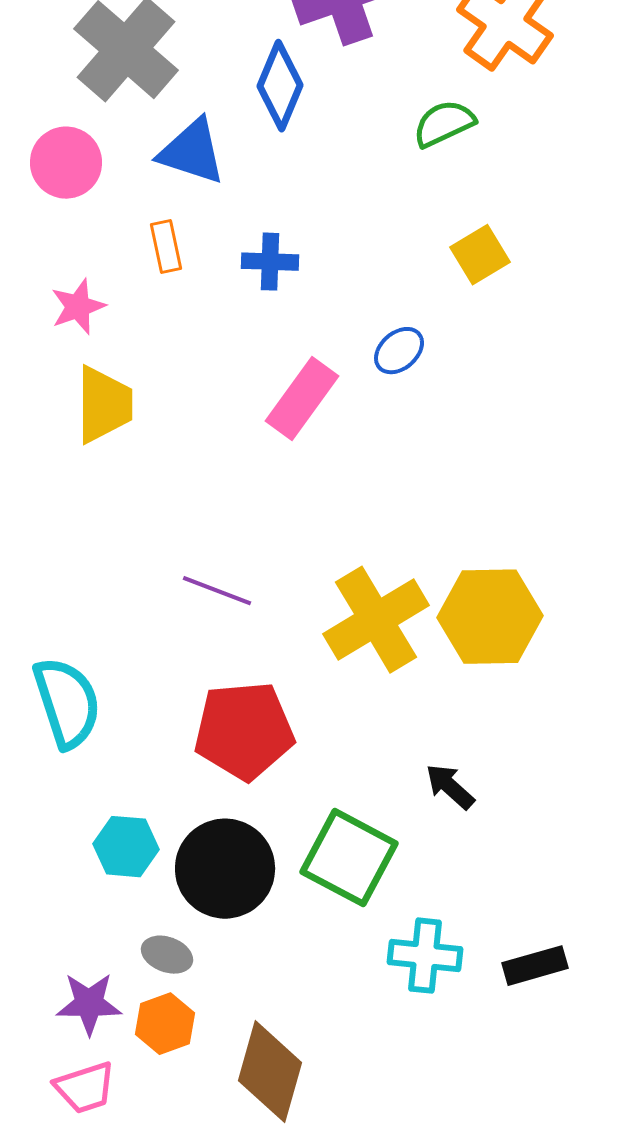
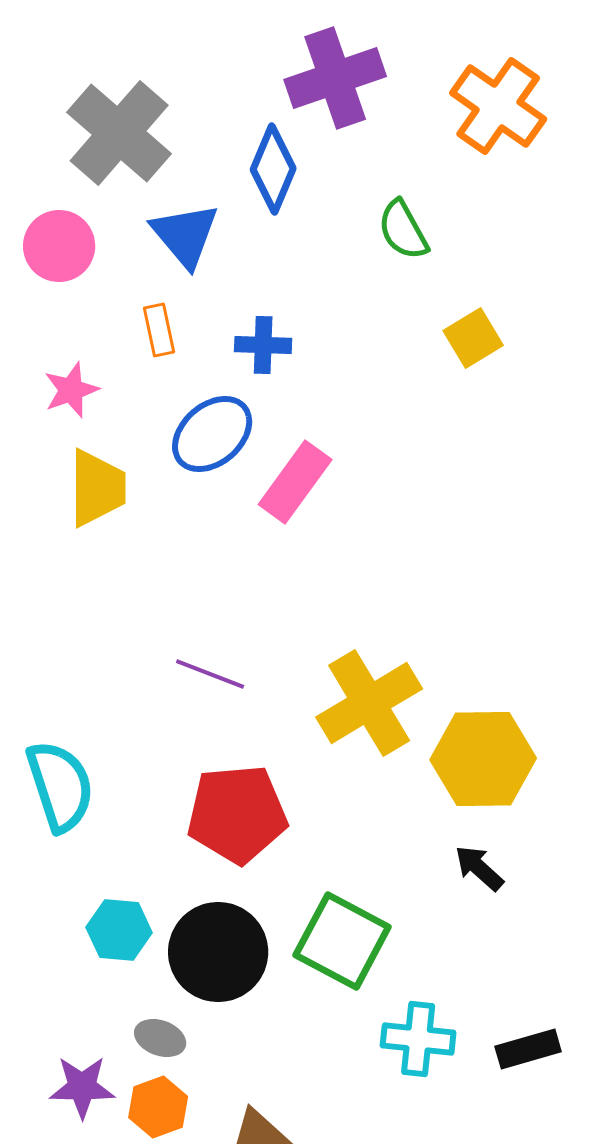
green semicircle: (444, 124) -> (403, 230), moved, turned -94
blue triangle: (192, 152) -> (185, 235), turned 32
blue ellipse: (399, 351) -> (212, 434), moved, size x1.6
yellow hexagon: (490, 617) -> (483, 759), moved
black arrow: (450, 787) -> (479, 868), moved

